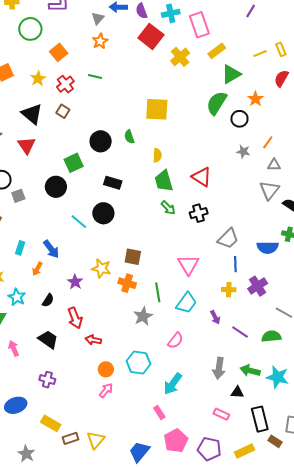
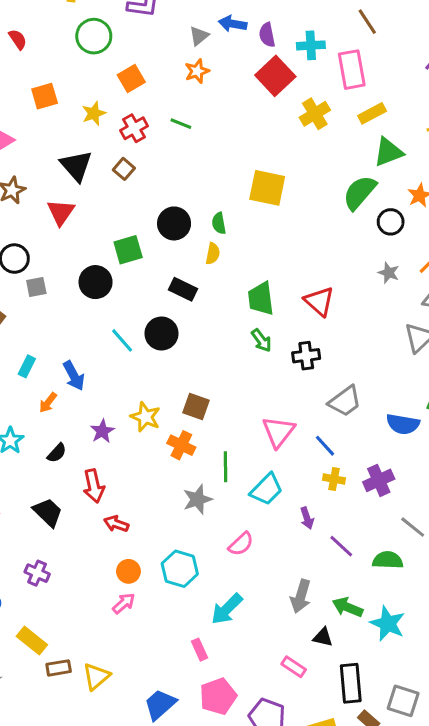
yellow semicircle: (157, 155) -> (213, 254), moved
blue line: (235, 264) -> (325, 446), moved, turned -49

